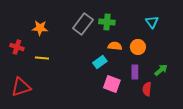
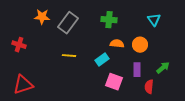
gray rectangle: (83, 24) -> (68, 23), moved
orange star: (40, 28) -> (42, 17), moved
yellow line: (42, 58) -> (69, 56), moved

